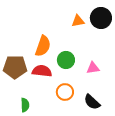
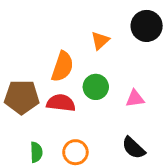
orange triangle: (78, 21) -> (100, 40), moved, turned -32
orange circle: (65, 92) -> (75, 152), moved

